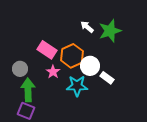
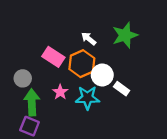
white arrow: (87, 27) -> (89, 39), moved
pink star: (53, 72) -> (60, 92), moved

